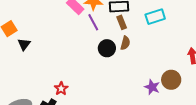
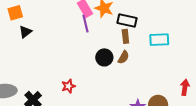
purple line: (93, 22) -> (85, 24), moved
red star: (61, 89) -> (68, 86), moved

